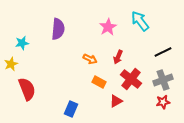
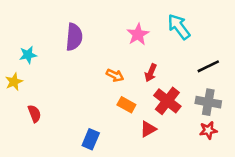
gray cross: (163, 80) -> (208, 102), turned 30
red semicircle: (27, 89) -> (34, 114), size x0.6

